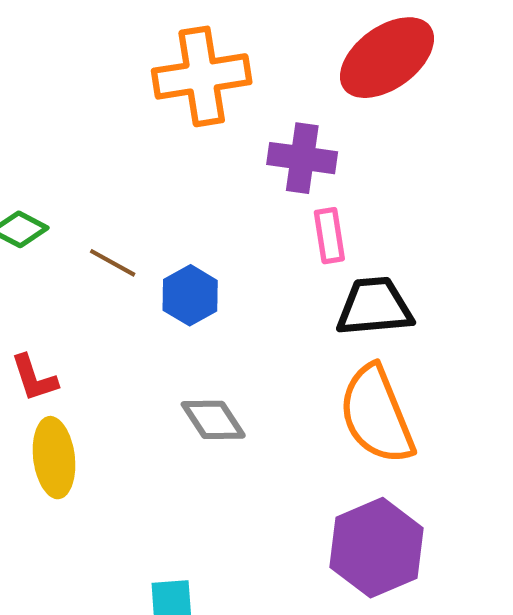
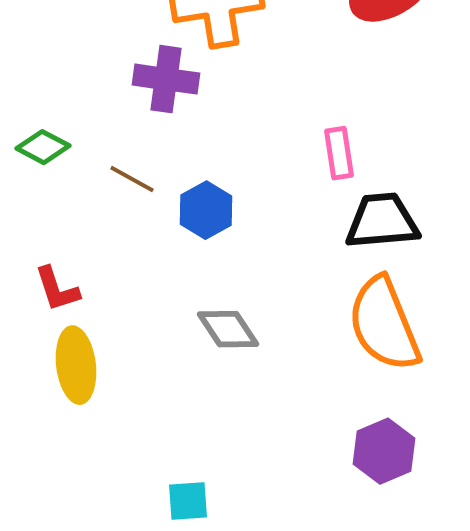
purple cross: (302, 158) -> (166, 79), moved
purple hexagon: (377, 548) -> (384, 451), size x0.7

